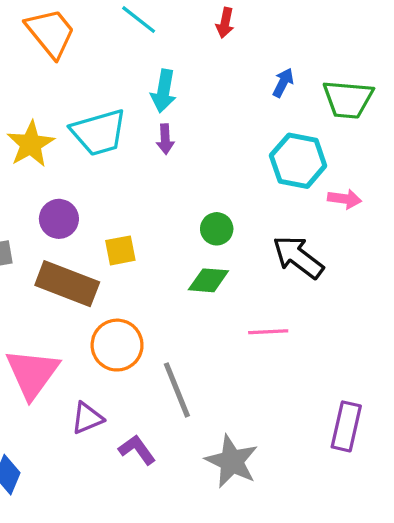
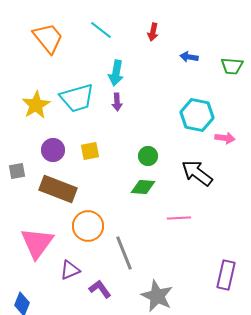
blue arrow: (283, 83) -> (189, 57), moved, turned -108
green trapezoid: (348, 99) -> (232, 66), moved, size x0.7
yellow square: (120, 250) -> (90, 151), moved

